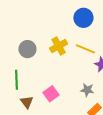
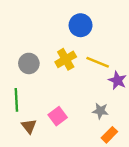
blue circle: (83, 18) -> (81, 25), moved

